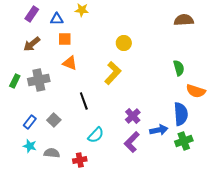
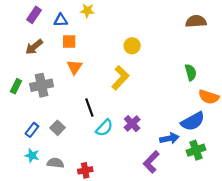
orange triangle: (70, 63) -> (75, 67), turned 42
blue semicircle: (181, 114) -> (193, 121), turned 65
purple cross: (133, 116) -> (132, 124), moved
cyan semicircle: (96, 135) -> (104, 128), moved
purple L-shape: (132, 142) -> (151, 162), moved

